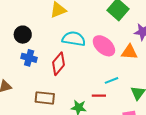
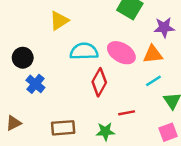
blue cross: (29, 58) -> (35, 84), turned 35
red diamond: (58, 64) -> (99, 82), moved
cyan line: (111, 80) -> (153, 81), moved

